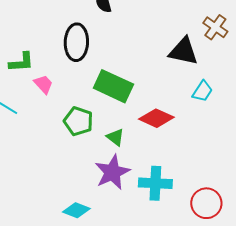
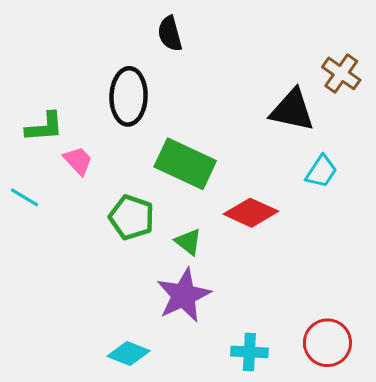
cyan cross: (155, 183) -> (249, 352), moved, size x0.7

